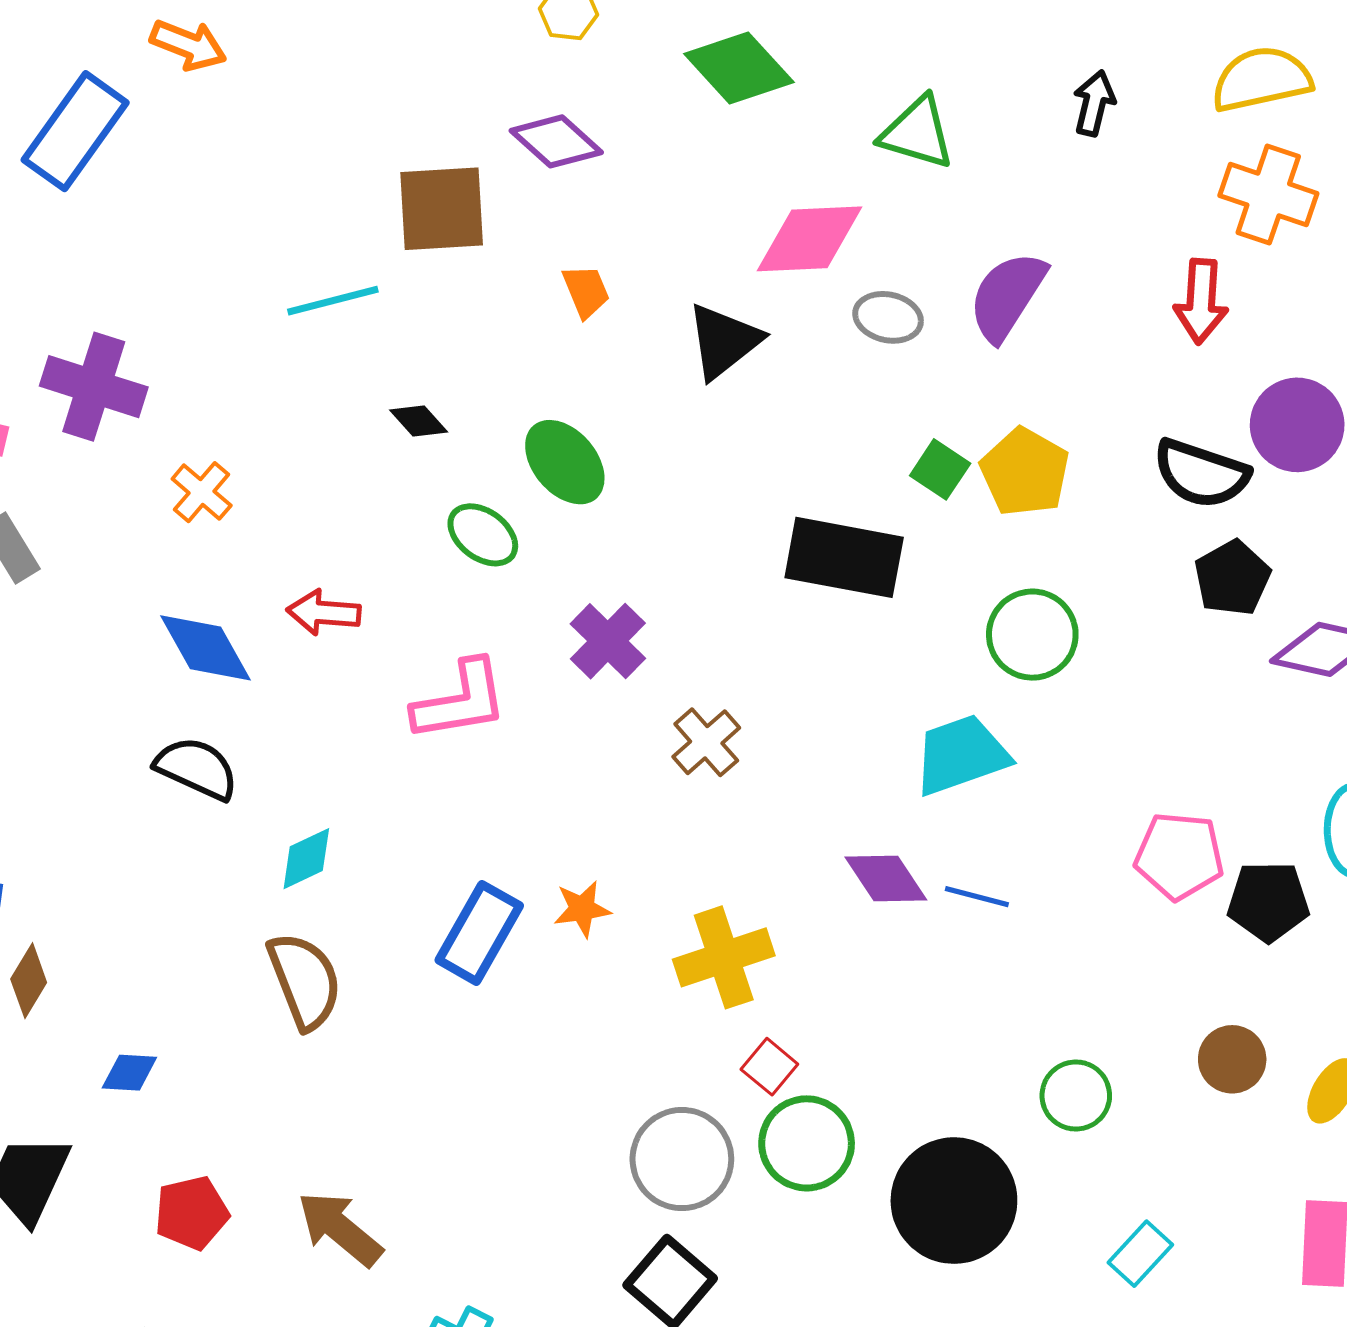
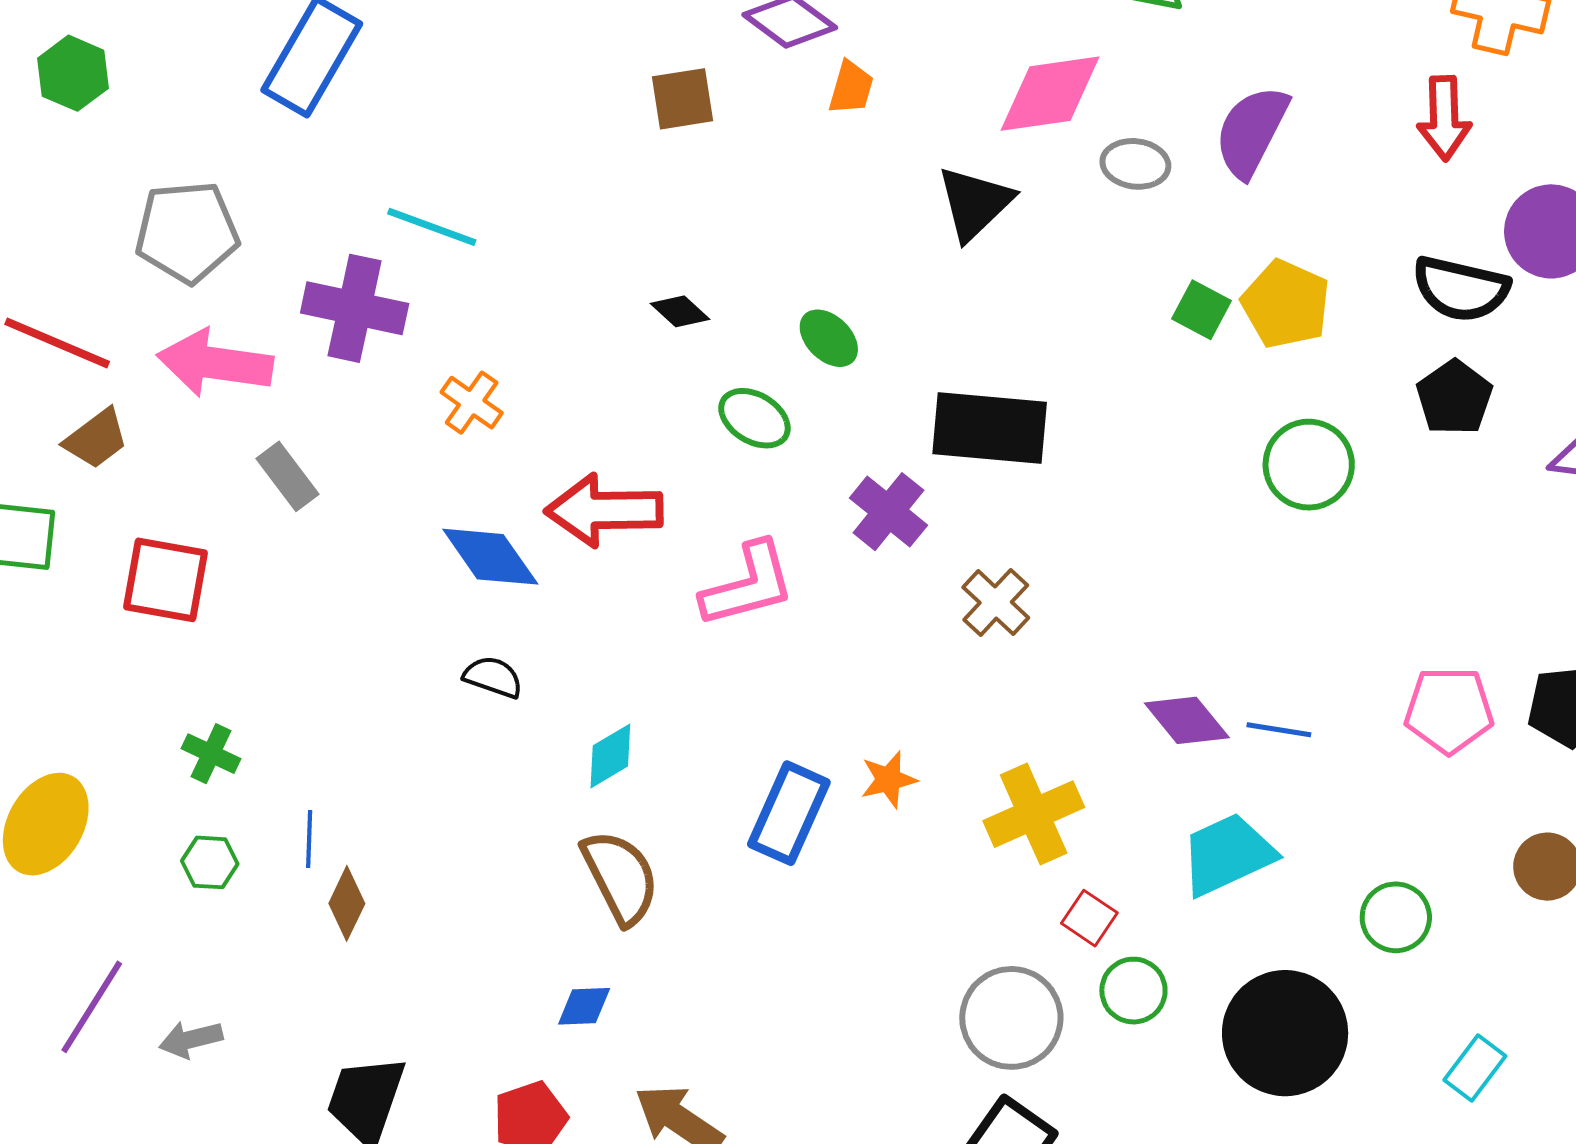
brown square: (442, 209) -> (682, 99), size x0.7
orange trapezoid: (586, 291) -> (851, 88), moved, turned 44
cyan line: (333, 301) -> (432, 227), moved, turned 40
green ellipse: (565, 462) -> (829, 338), size x0.7
black rectangle: (844, 557) -> (990, 428), moved
black pentagon: (1232, 578) -> (1454, 398), moved
red arrow: (324, 613) -> (604, 510), size x1.6
cyan trapezoid: (961, 755) -> (1227, 854), moved
black semicircle: (197, 768) -> (493, 677), size x0.7
pink pentagon: (1179, 856) -> (1449, 710), moved
blue diamond: (129, 1073) -> (584, 1006), moved
green circle: (807, 1143) -> (1133, 991), size x0.7

